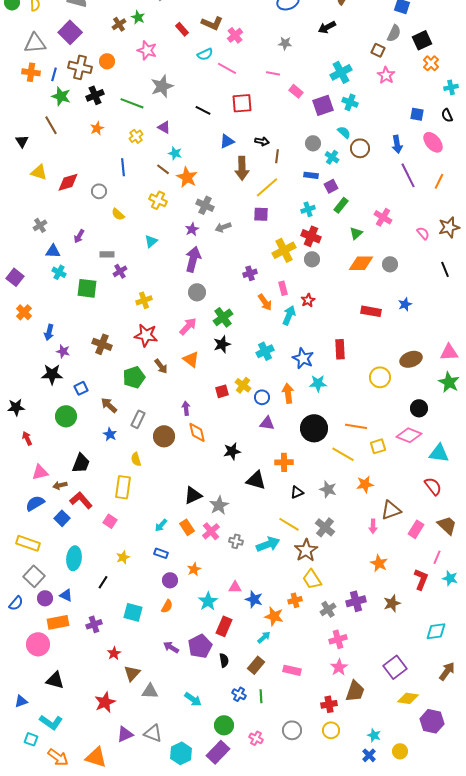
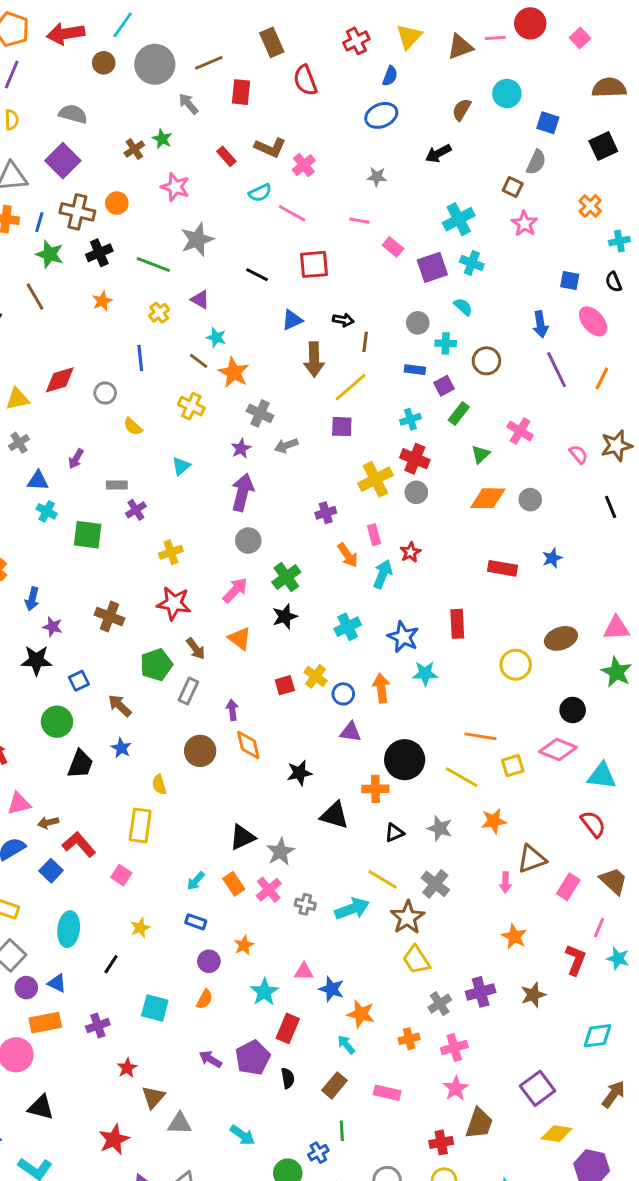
black square: (422, 40) -> (603, 146), moved
brown circle: (360, 148) -> (486, 361), moved
cyan cross: (332, 157) -> (446, 343), turned -32
yellow triangle: (39, 172) -> (17, 399), moved, turned -30
gray rectangle: (138, 419) -> (188, 691), moved
black circle: (314, 428) -> (405, 760), moved
black trapezoid: (81, 463) -> (80, 764), moved
orange cross: (295, 600) -> (409, 1039), moved
cyan arrow: (264, 637) -> (346, 1045), turned -88
blue cross: (239, 694) -> (318, 1153), moved, turned 32

